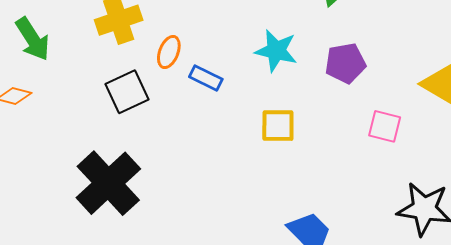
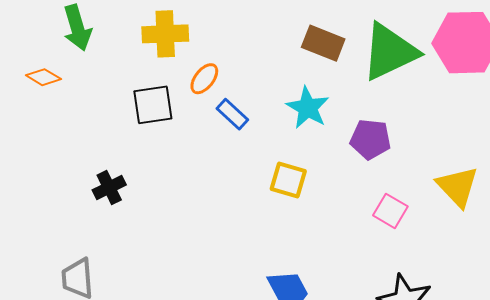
black cross: (108, 183) -> (109, 187), size x0.5

